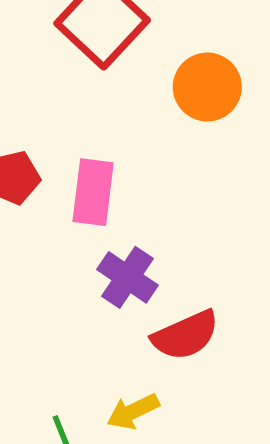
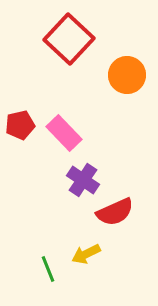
pink rectangle: (93, 192) -> (64, 133), turned -51

